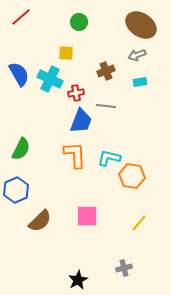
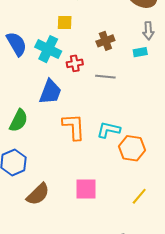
gray arrow: (137, 55) -> (148, 31), moved, turned -72
blue trapezoid: (81, 121) -> (50, 92), moved

